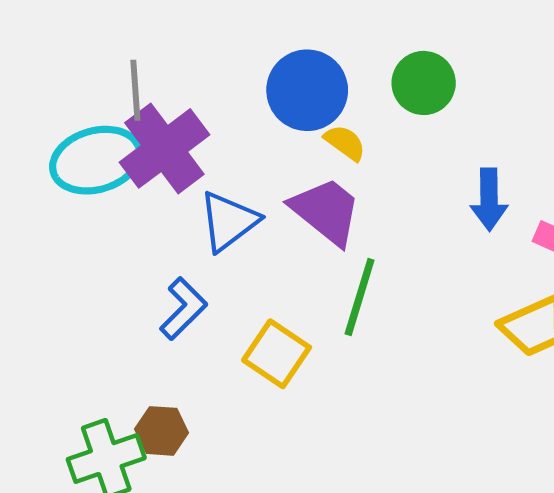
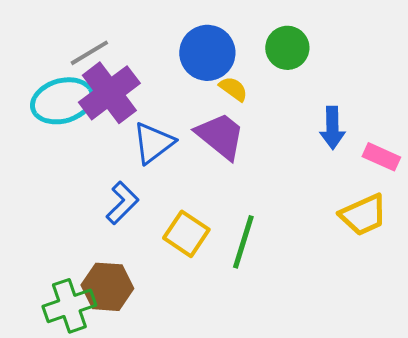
gray line: (135, 90) -> (89, 53), turned 63
green line: (360, 297) -> (243, 242), moved
brown hexagon: (162, 431) -> (107, 287), size x1.4

